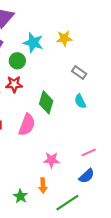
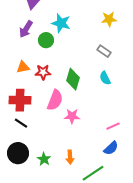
yellow star: (64, 38) -> (109, 19), moved
red star: (14, 84) -> (43, 72), moved
pink star: (51, 160) -> (72, 116), moved
green star: (21, 196) -> (44, 159), moved

